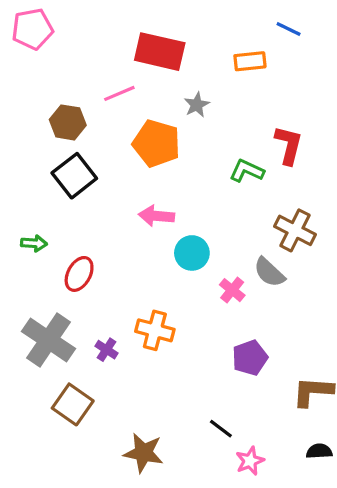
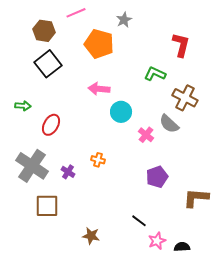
green L-shape: (247, 171) -> (155, 74), moved
orange cross: (155, 330) -> (98, 160), size x0.6
brown square: (73, 404) -> (47, 206), turned -35
black semicircle: (319, 451) -> (182, 247), moved
brown star: (144, 453) -> (91, 236), size x0.7

